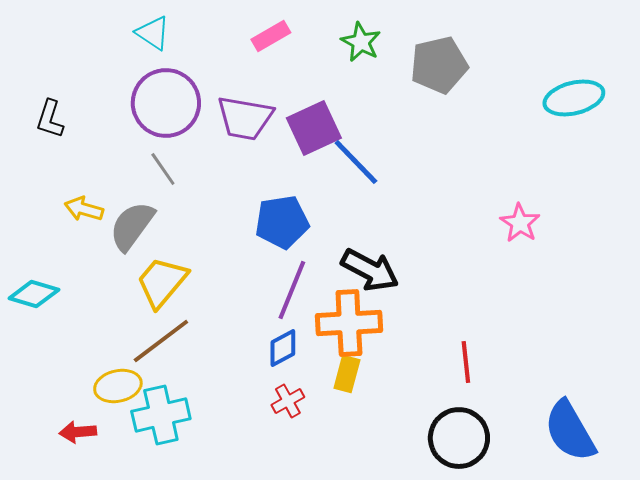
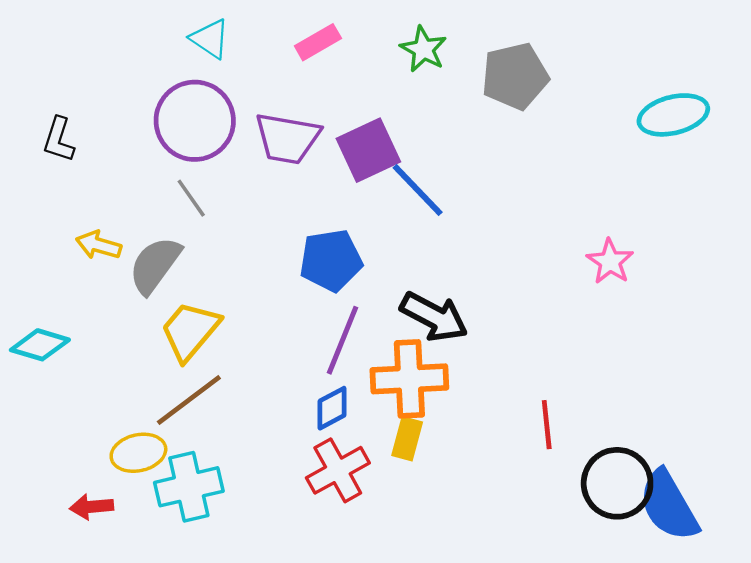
cyan triangle: (153, 33) -> (210, 39), moved
red cross: (288, 401) -> (338, 470), size x1.6
black circle: (459, 438) -> (617, 483), moved

